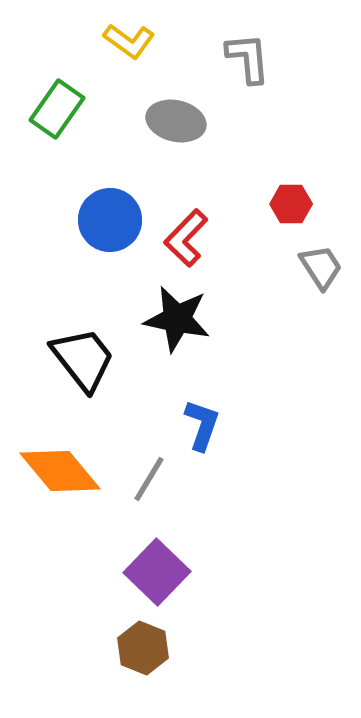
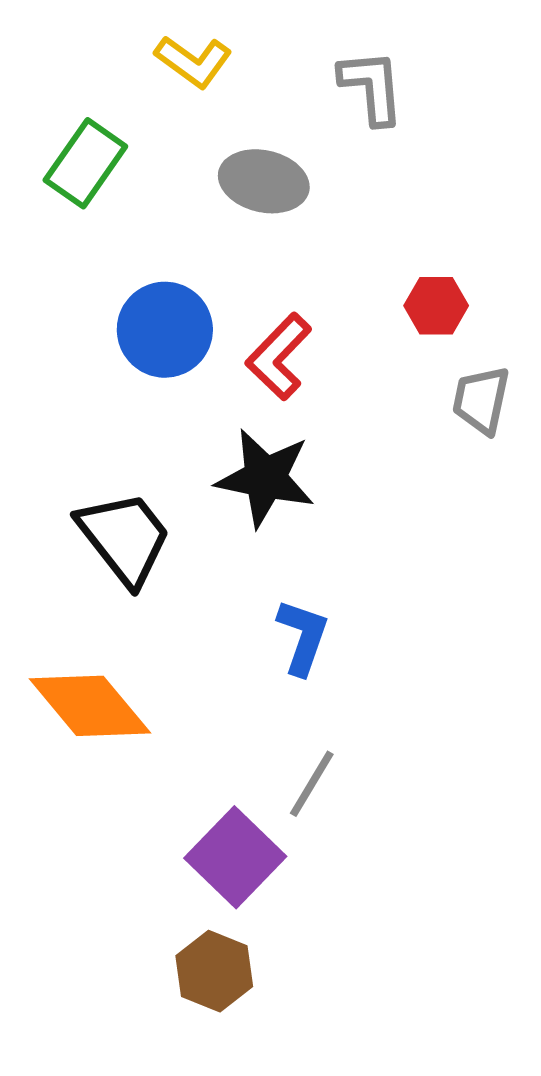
gray trapezoid: (321, 267) -> (481, 400), turned -135
gray line: (149, 479) -> (312, 784), moved

